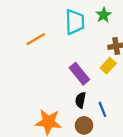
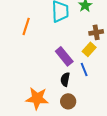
orange line: (36, 39) -> (26, 26), turned -42
blue line: (102, 109) -> (84, 69), moved

